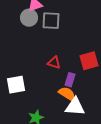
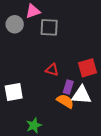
gray circle: (29, 18) -> (15, 24), moved
white triangle: (75, 107) -> (81, 95), moved

